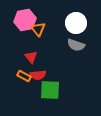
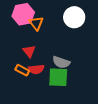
gray semicircle: (76, 45) -> (61, 62), moved
green square: (50, 90) -> (58, 77), moved

